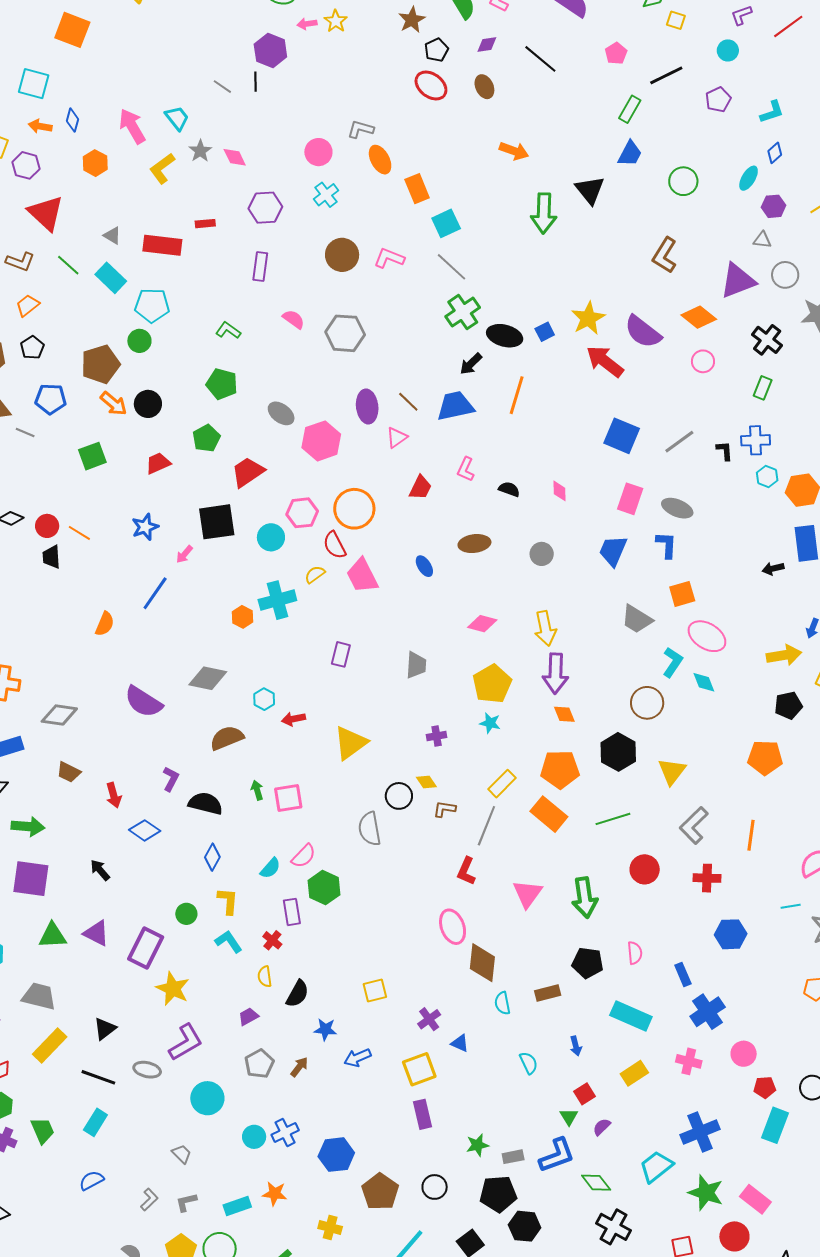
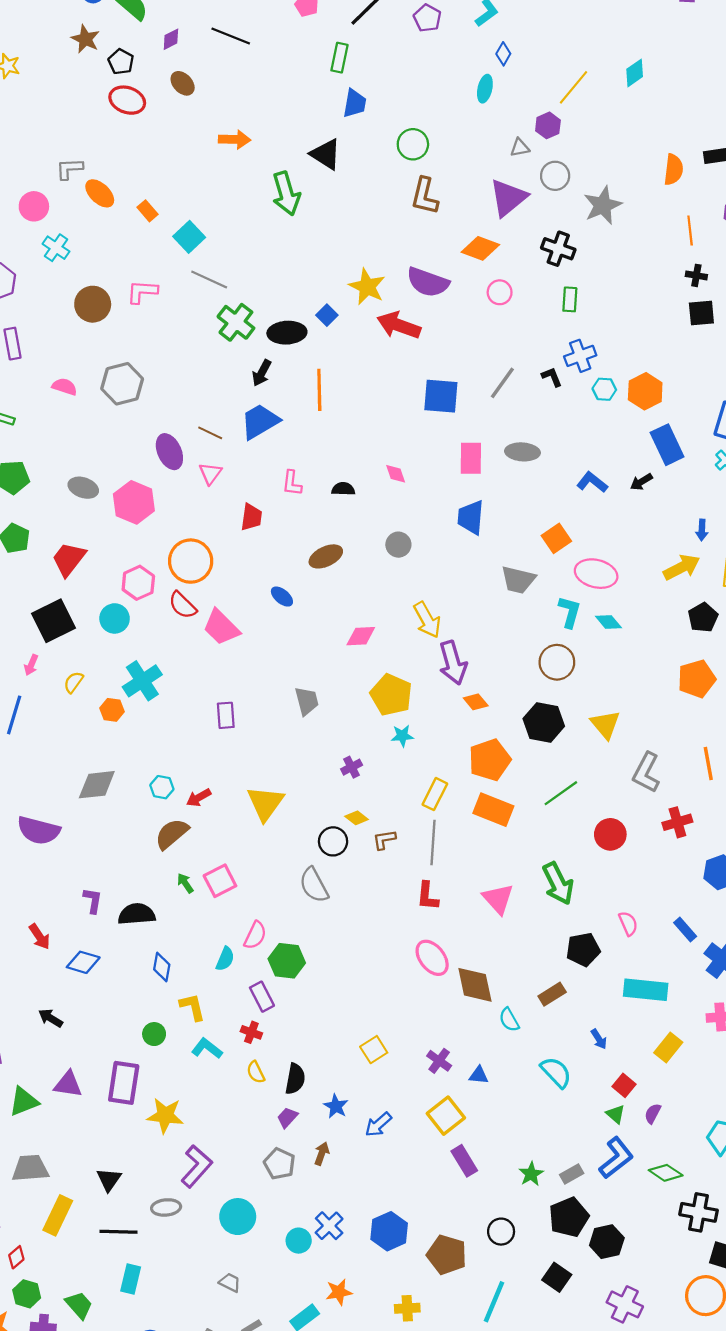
green circle: (683, 181) -> (413, 144), moved
orange rectangle: (417, 189) -> (148, 211), size x0.7
purple hexagon: (774, 206) -> (548, 125), moved
blue L-shape: (666, 545) -> (592, 482), moved, turned -36
yellow semicircle: (315, 574) -> (73, 682), moved
brown semicircle: (227, 738) -> (172, 834), moved
purple trapezoid: (248, 1017) -> (287, 1117), moved
blue star: (325, 1029) -> (336, 1106), turned -30
cyan semicircle: (529, 1063) -> (556, 1072), size x1.4

